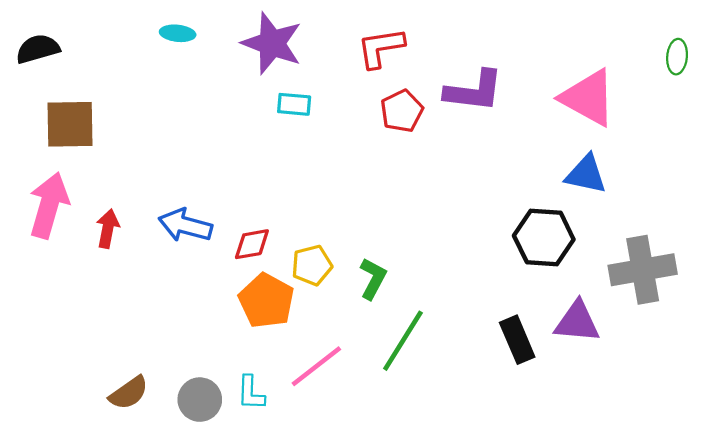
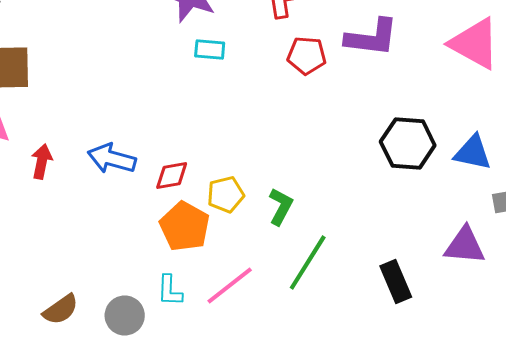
red pentagon: (402, 111) -> (307, 56), turned 30
blue triangle: (586, 174) -> (473, 152), moved
black hexagon: (544, 238) -> (408, 144), moved
black rectangle: (517, 340) -> (396, 282), moved
cyan L-shape: (251, 393) -> (170, 290), moved

